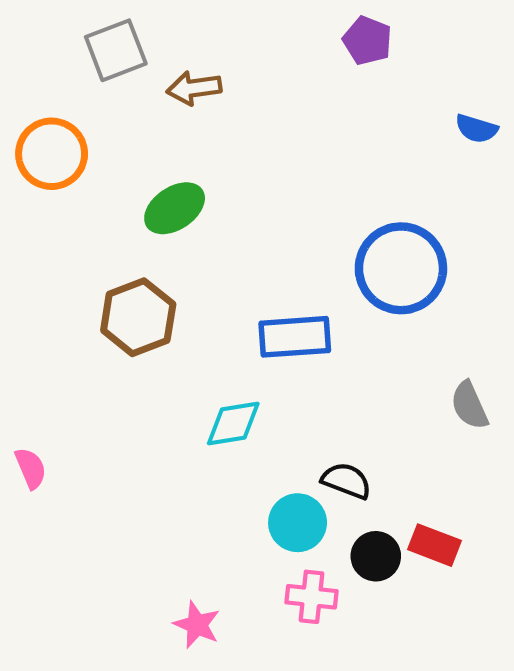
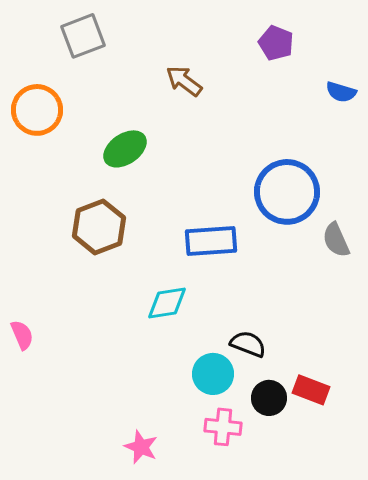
purple pentagon: (367, 41) -> (276, 43), moved
brown arrow: (194, 88) -> (184, 81), moved, turned 45
gray semicircle: (469, 405) -> (336, 240), moved

